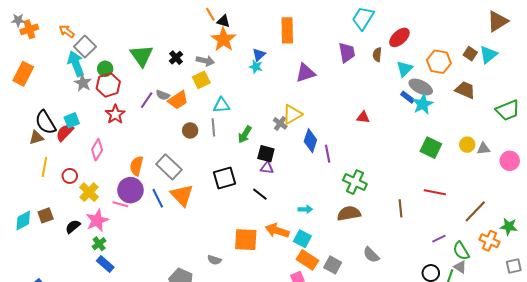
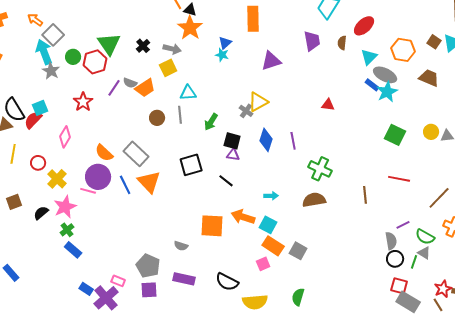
red hexagon: (108, 85) -> (95, 62), moved
blue diamond: (310, 141) -> (266, 140), moved
orange semicircle: (137, 166) -> (104, 153), turned -60
green semicircle: (461, 251) -> (425, 237), turned -30
gray semicircle: (371, 255) -> (391, 241), moved, turned -144

